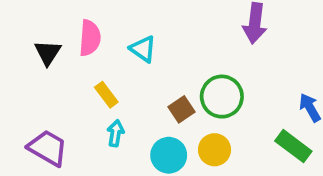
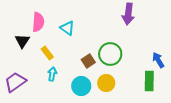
black triangle: (48, 53) -> (22, 41), moved
green rectangle: (293, 146) -> (149, 81), turned 54
purple trapezoid: (48, 148) -> (15, 82), turned -65

